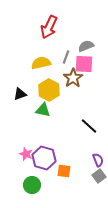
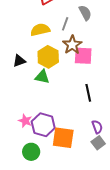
gray semicircle: (86, 46) -> (85, 13), turned 84
pink square: (84, 64) -> (83, 56), moved
black line: (89, 126) -> (88, 93), turned 36
orange square: (64, 171) -> (63, 138), size x1.6

